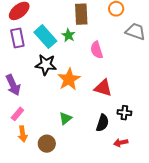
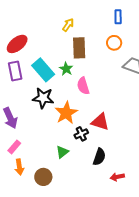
pink semicircle: (97, 50) -> (83, 86), moved
black cross: (124, 113) -> (81, 134), moved, turned -32

